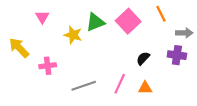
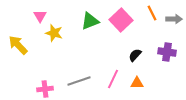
gray arrow: (184, 33) -> (174, 19), moved
yellow star: (73, 35) -> (54, 33), moved
pink cross: (48, 66) -> (45, 89), moved

